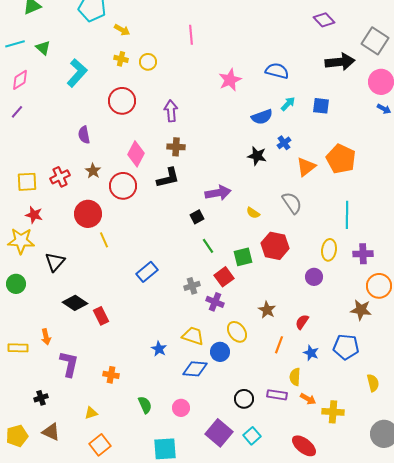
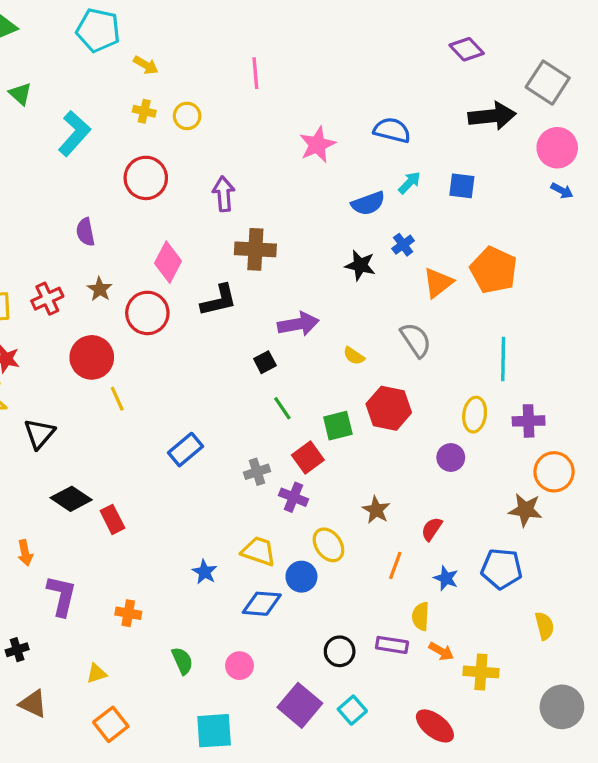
brown cross: (176, 147) -> (255, 249), moved, size x1.4

